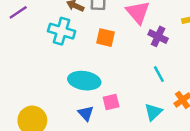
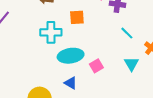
cyan cross: (62, 31) -> (51, 32), moved
blue triangle: (86, 113) -> (71, 83), moved

